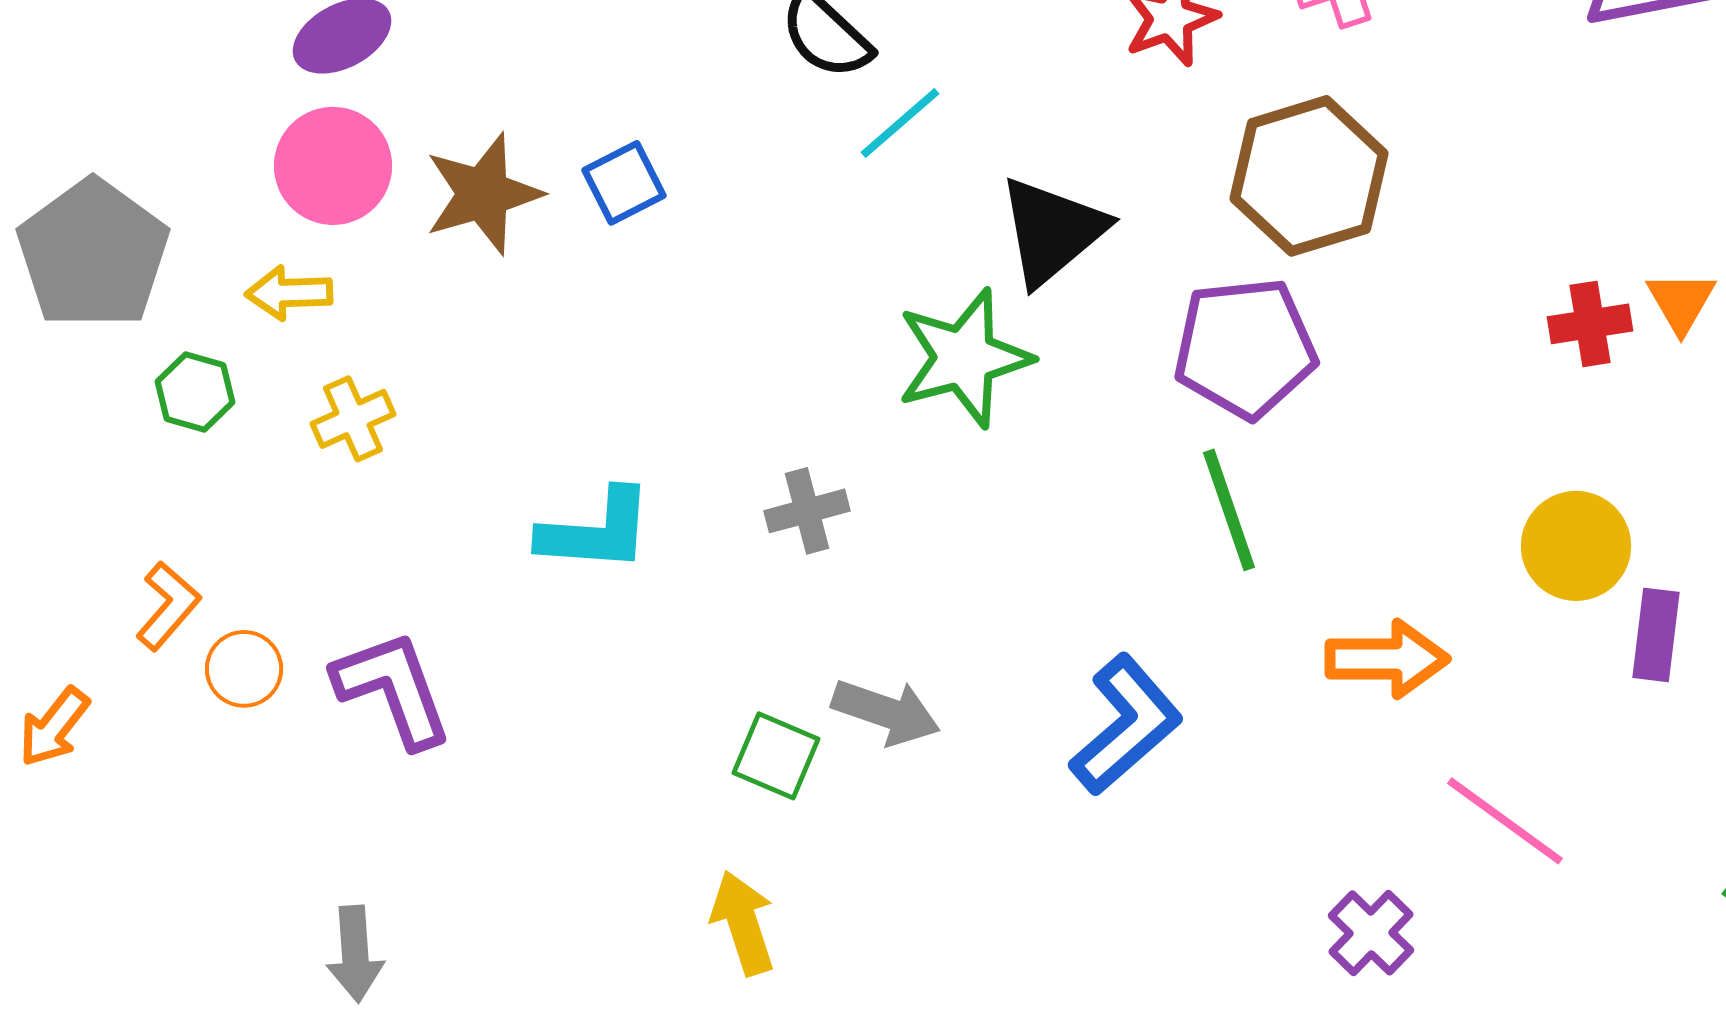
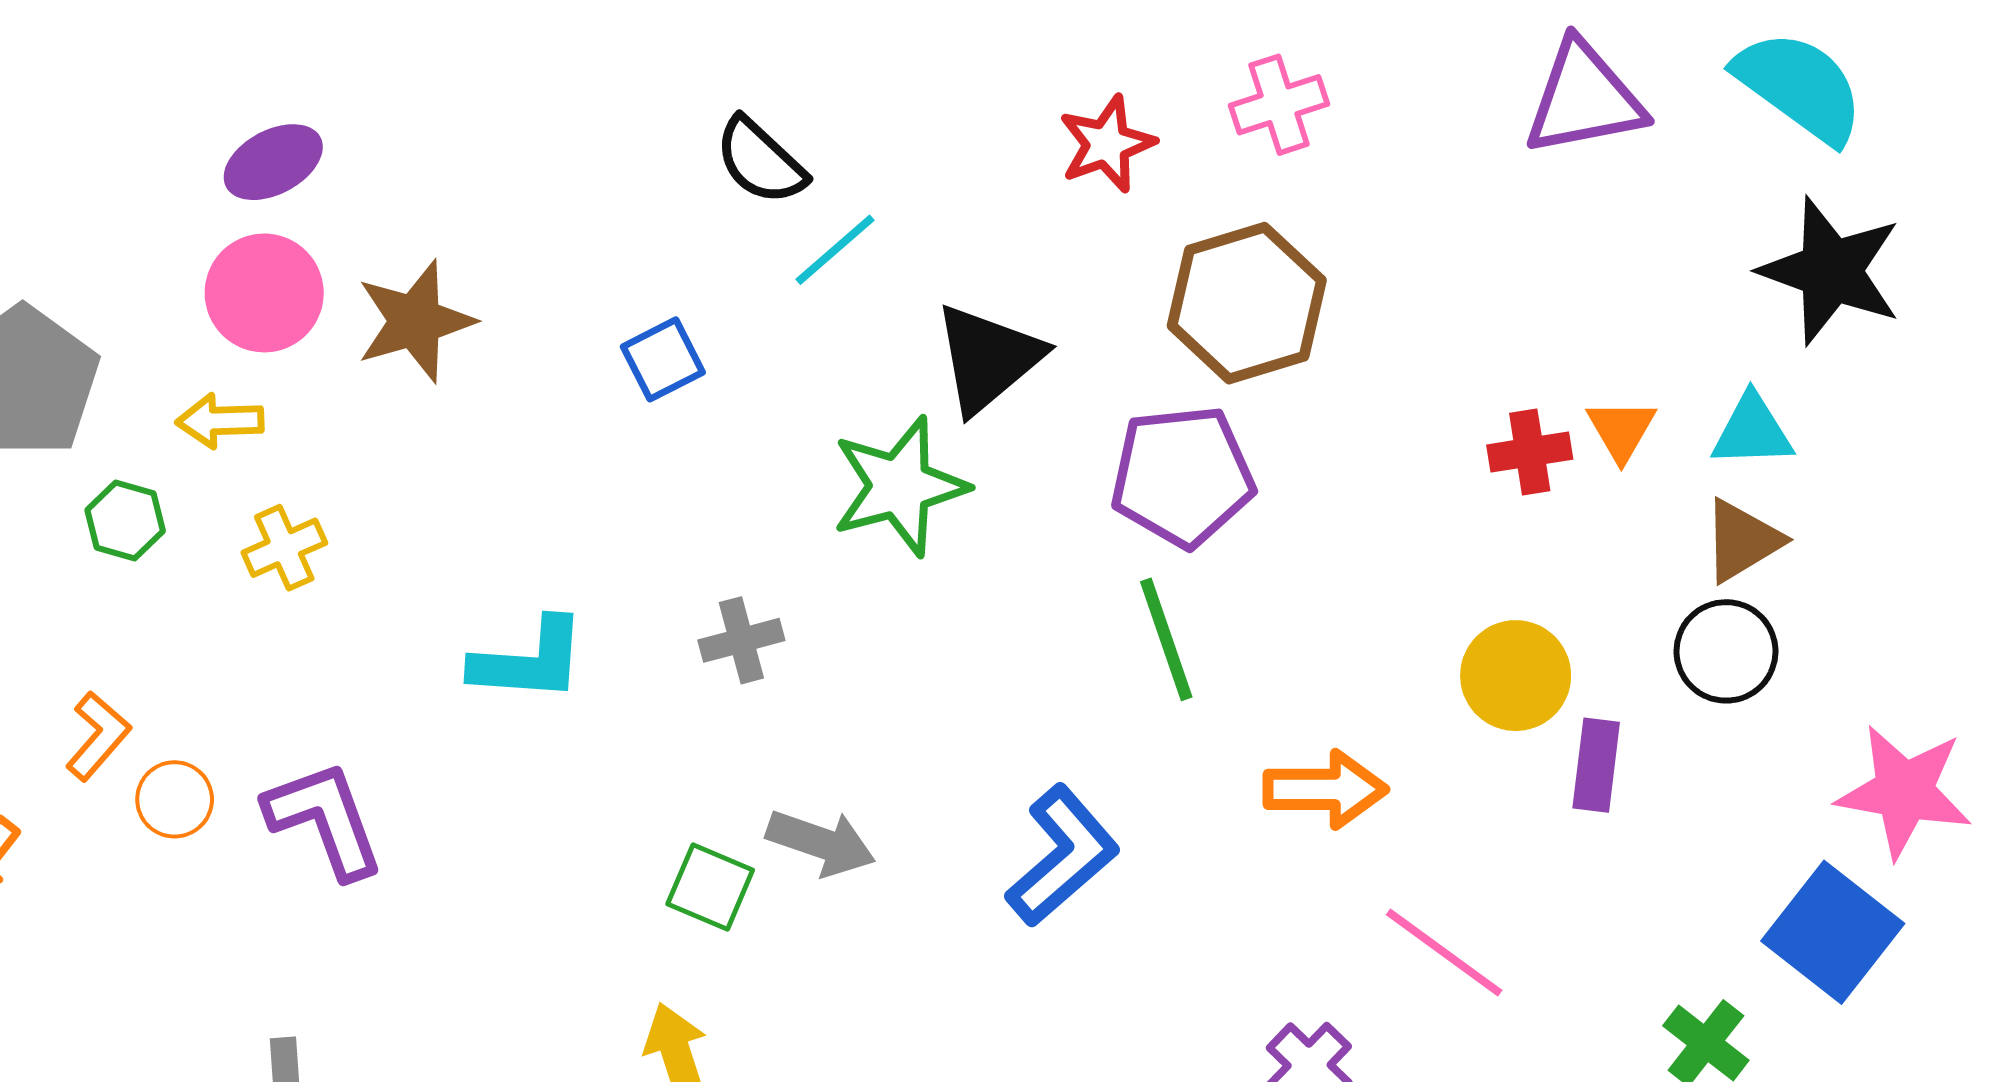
blue square: (624, 183) -> (663, 359), moved

